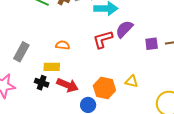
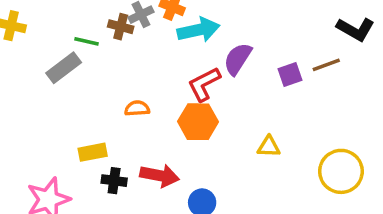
gray rectangle: (21, 52) -> (64, 68), moved, turned 36
yellow rectangle: (52, 67) -> (93, 152), moved
orange hexagon: (104, 88) -> (198, 122), moved

